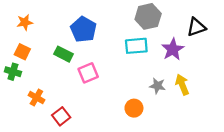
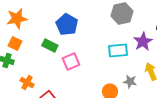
orange star: (25, 22) -> (17, 18), size x1.5
cyan rectangle: (136, 46) -> (118, 50), moved
gray star: (157, 86) -> (130, 82), moved

